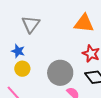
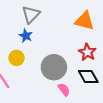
blue star: (18, 51) -> (26, 36), moved

